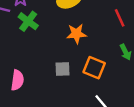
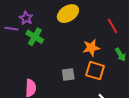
orange star: (76, 34) -> (91, 48), moved

